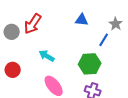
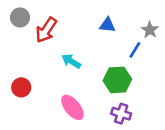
gray circle: (12, 32) -> (20, 17), moved
cyan arrow: (47, 56) -> (71, 61), moved

